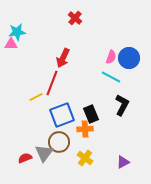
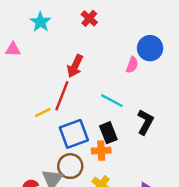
cyan star: (17, 32) -> (40, 22), moved, turned -30
blue circle: (129, 58) -> (150, 48), moved
cyan line: (111, 77) -> (112, 101), moved

